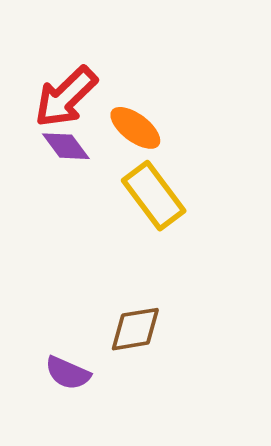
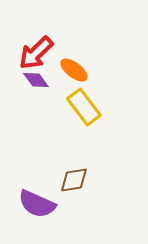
purple semicircle: (68, 373) -> (37, 204), size x1.5

